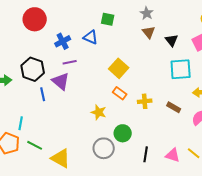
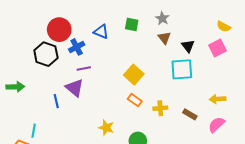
red circle: (35, 19) -> (59, 30), moved
green square: (108, 19) -> (132, 25), moved
blue triangle: (91, 37) -> (101, 32), moved
black hexagon: (33, 69) -> (46, 54), moved
cyan square: (181, 69) -> (182, 69), moved
yellow star: (99, 112) -> (106, 128), moved

